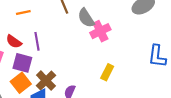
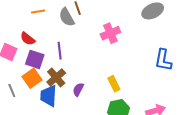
gray semicircle: (86, 18) -> (67, 17), moved
purple line: (37, 41) -> (60, 51), moved
yellow rectangle: (107, 72) -> (114, 84), moved, turned -56

